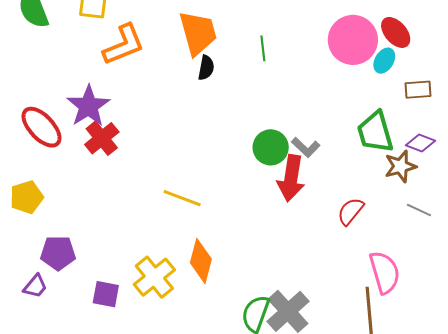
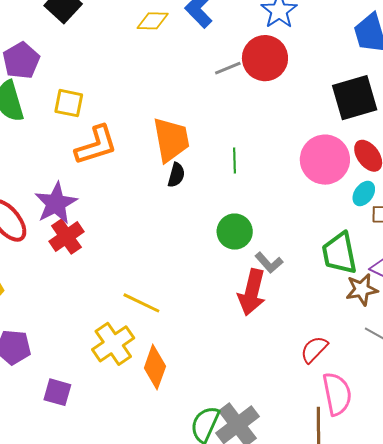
cyan ellipse: (384, 61) -> (364, 194), moved
green circle: (271, 147) -> (235, 232), moved
red semicircle: (351, 211) -> (314, 349), moved
yellow cross: (154, 277) -> (113, 344), moved

